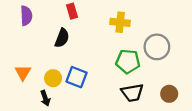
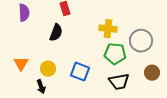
yellow cross: (120, 22) -> (108, 29), moved
blue square: (77, 77) -> (80, 72), moved
brown circle: (169, 94) -> (152, 73), moved

